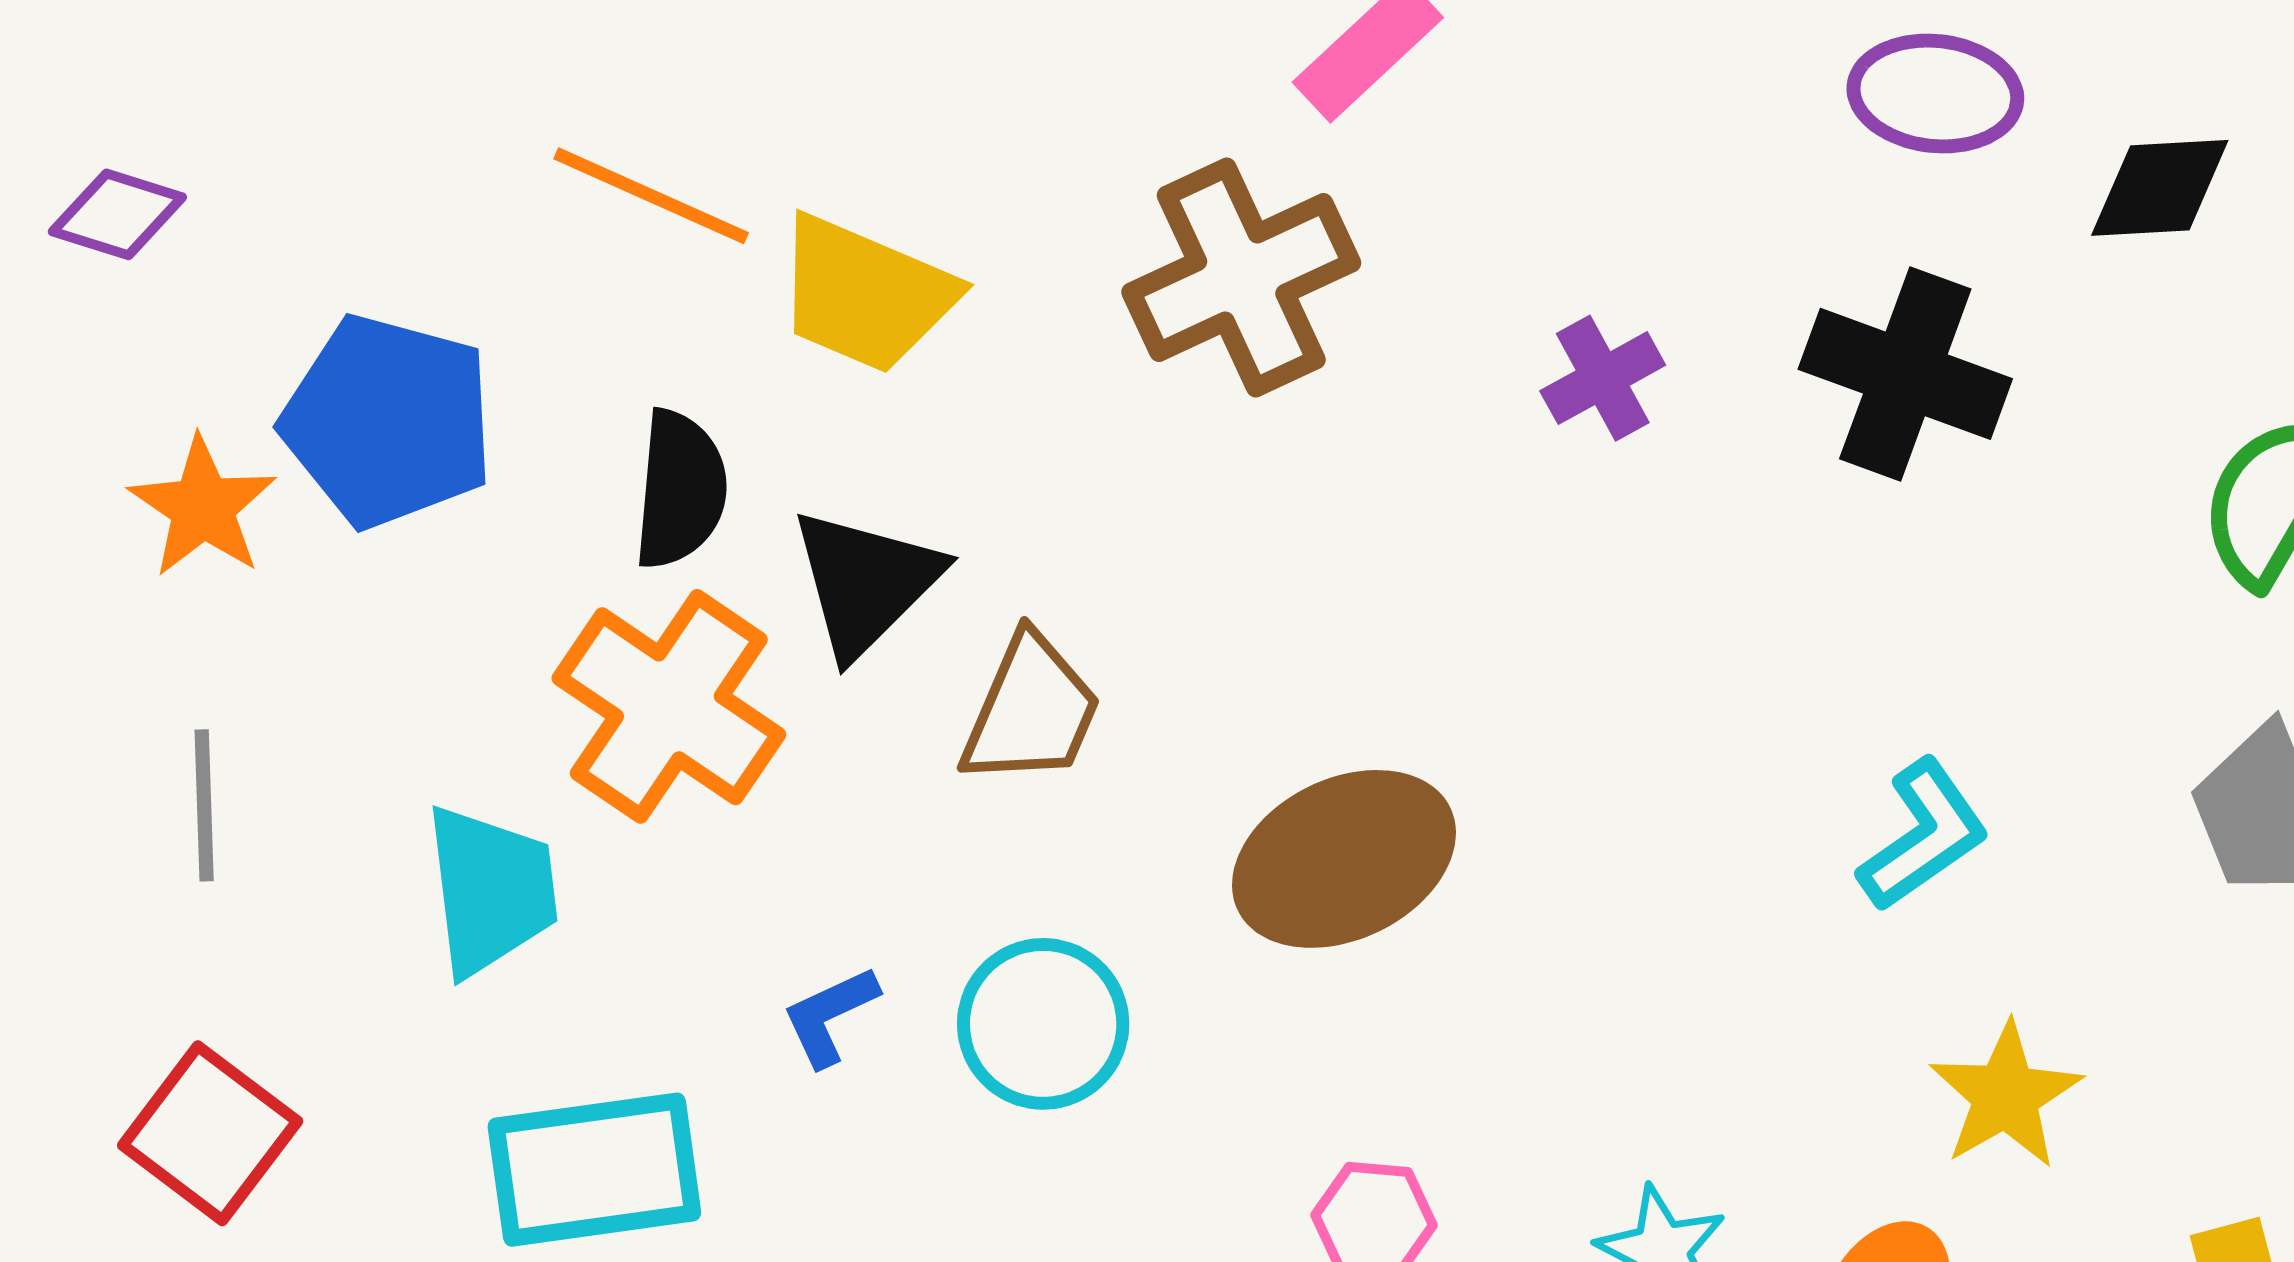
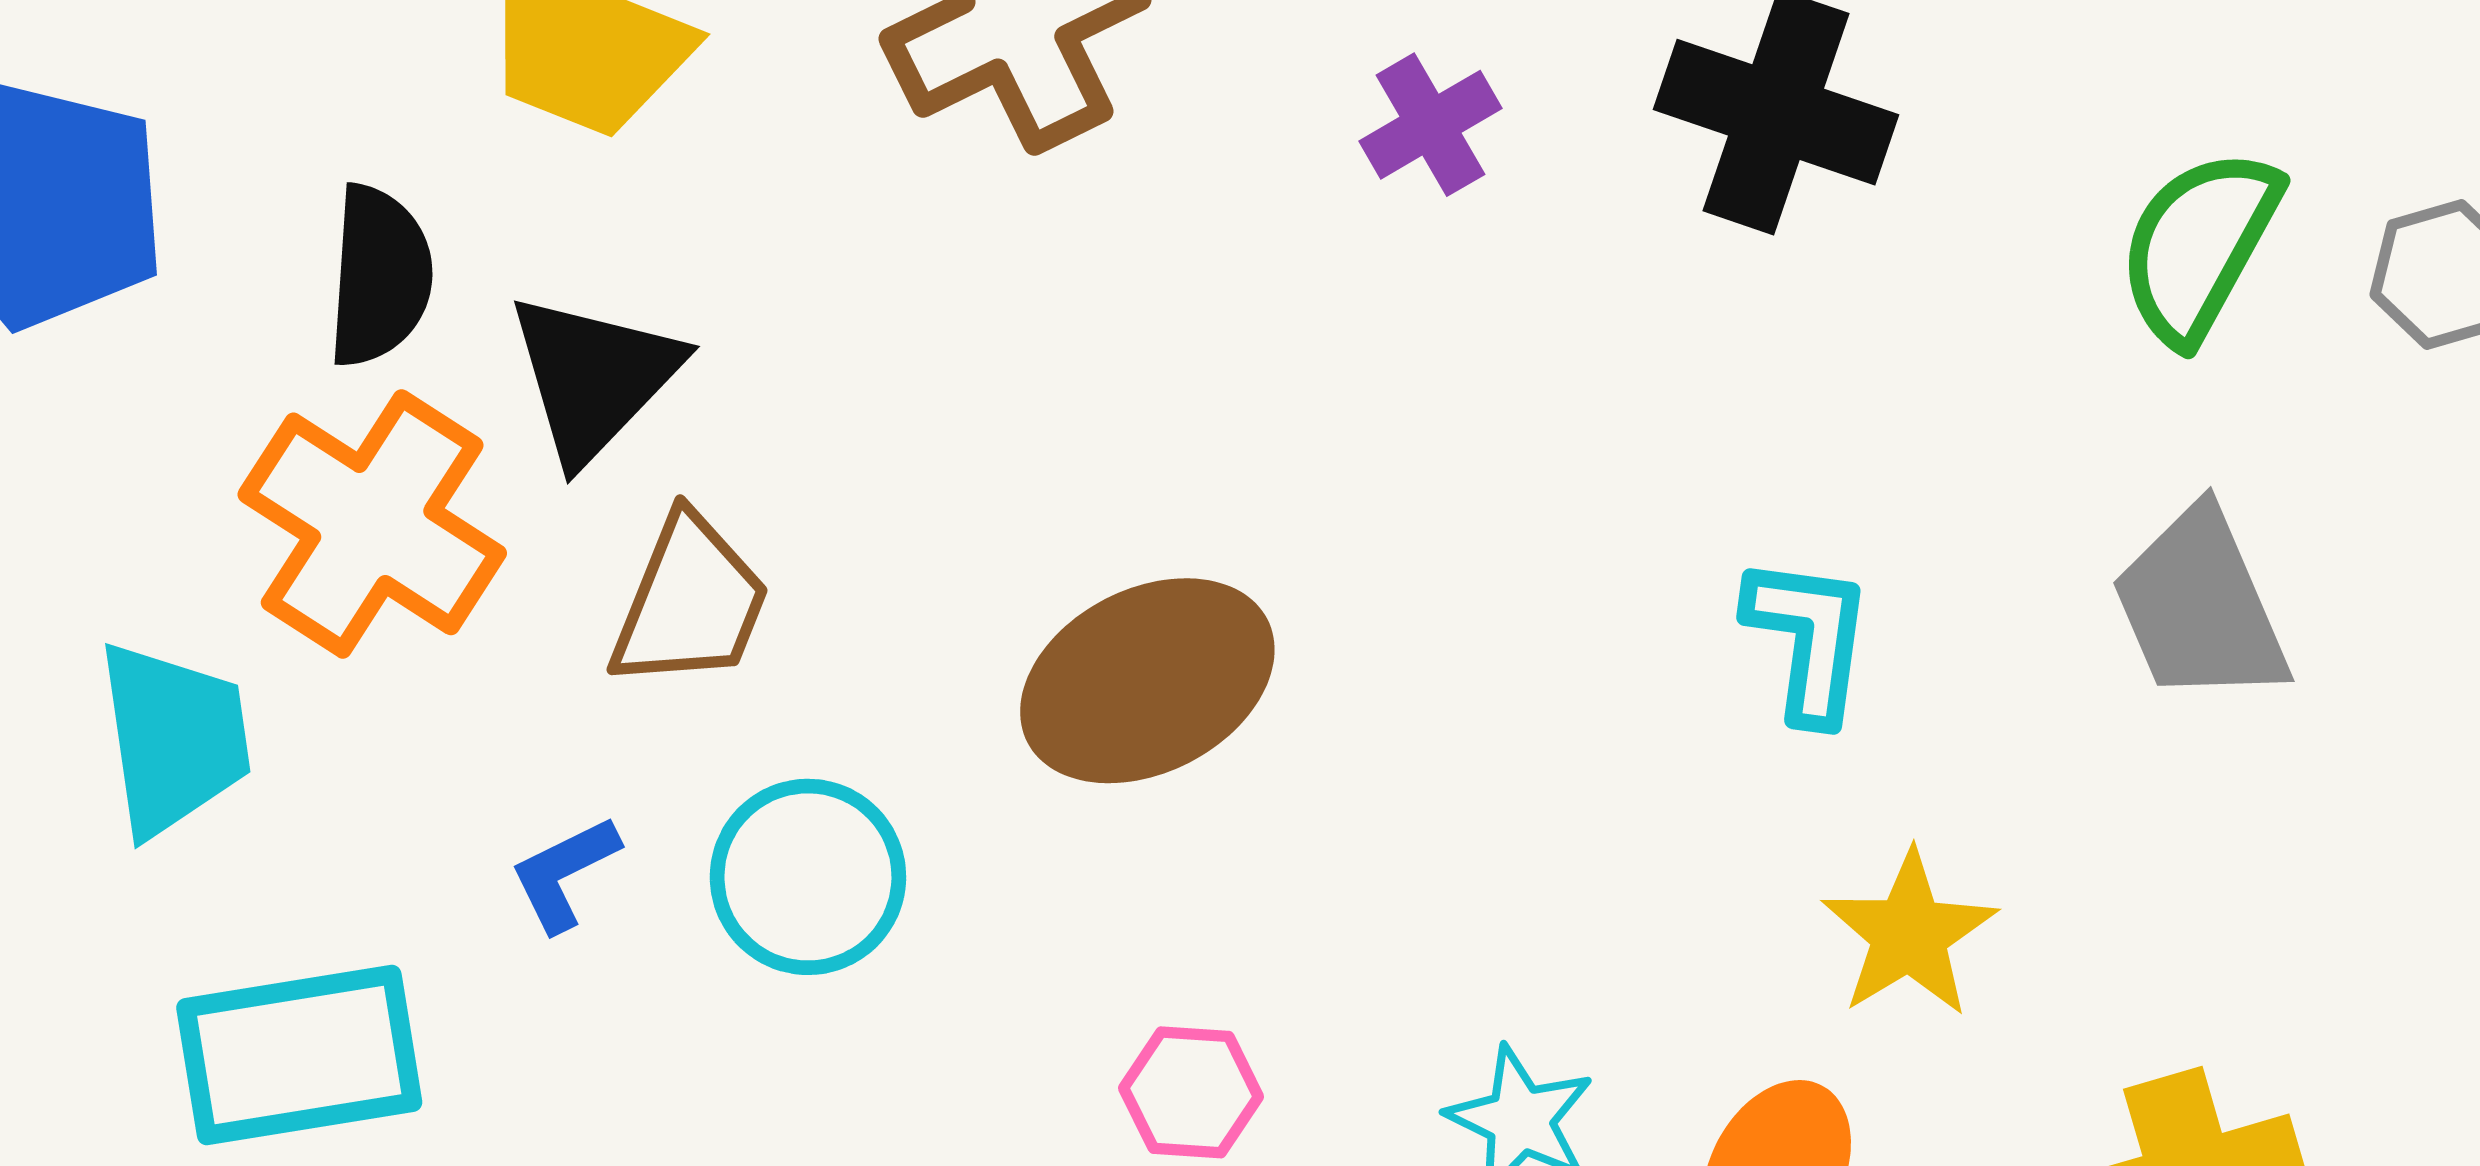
brown trapezoid: (1031, 711) -> (690, 602), moved
cyan L-shape: (1923, 835) -> (1809, 639), turned -46

